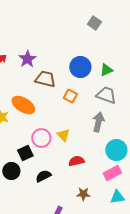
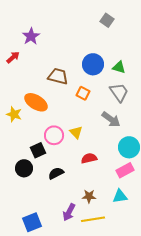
purple star: (27, 59) -> (31, 36), moved
green triangle: (106, 70) -> (119, 67), turned 40
gray trapezoid: (106, 95) -> (119, 92), turned 35
gray arrow: (98, 122) -> (111, 119), turned 114
brown star: (83, 194) -> (89, 196), moved
cyan triangle: (117, 197) -> (120, 196), moved

